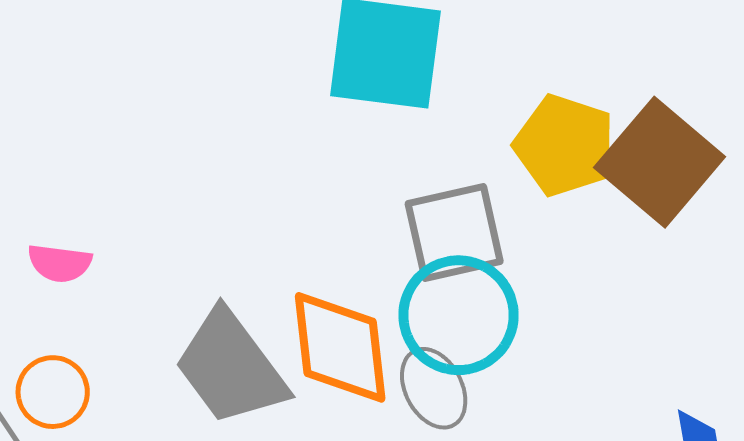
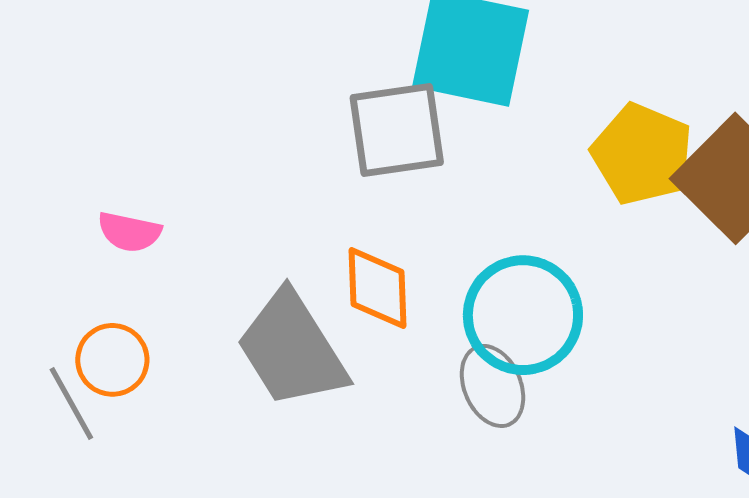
gray square: (454, 232) -> (397, 130), moved
orange diamond: (340, 347) -> (377, 288), moved, size x0.7

